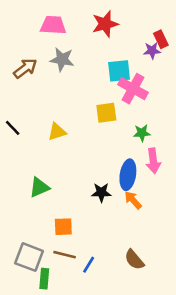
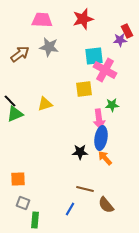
pink arrow: (153, 161) -> (99, 119), moved
green triangle: (39, 187) -> (15, 114), moved
orange square: (63, 227) -> (18, 179), moved
brown line: (65, 255) -> (85, 189), moved
gray square: (29, 257) -> (23, 203), size x0.6

